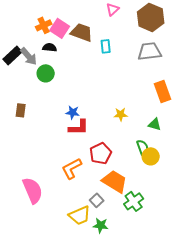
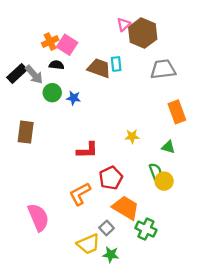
brown hexagon: (151, 17) -> (143, 33), moved
brown trapezoid: (82, 32) -> (99, 68), moved
brown rectangle: (21, 110) -> (26, 132), size x1.5
blue star: (73, 112) -> (74, 98), moved
green cross: (134, 201) -> (146, 229), turned -30

